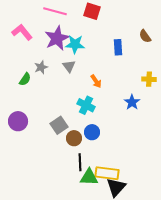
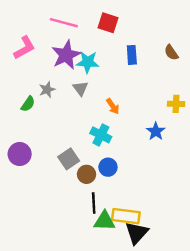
pink L-shape: (22, 32) -> (24, 48), turned 100
blue rectangle: (118, 47) -> (132, 55), moved

